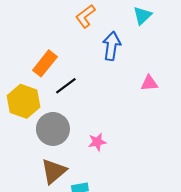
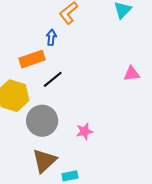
blue arrow: (112, 46) -> (51, 37), moved, size x0.6
orange rectangle: (45, 63) -> (32, 59), turned 35

